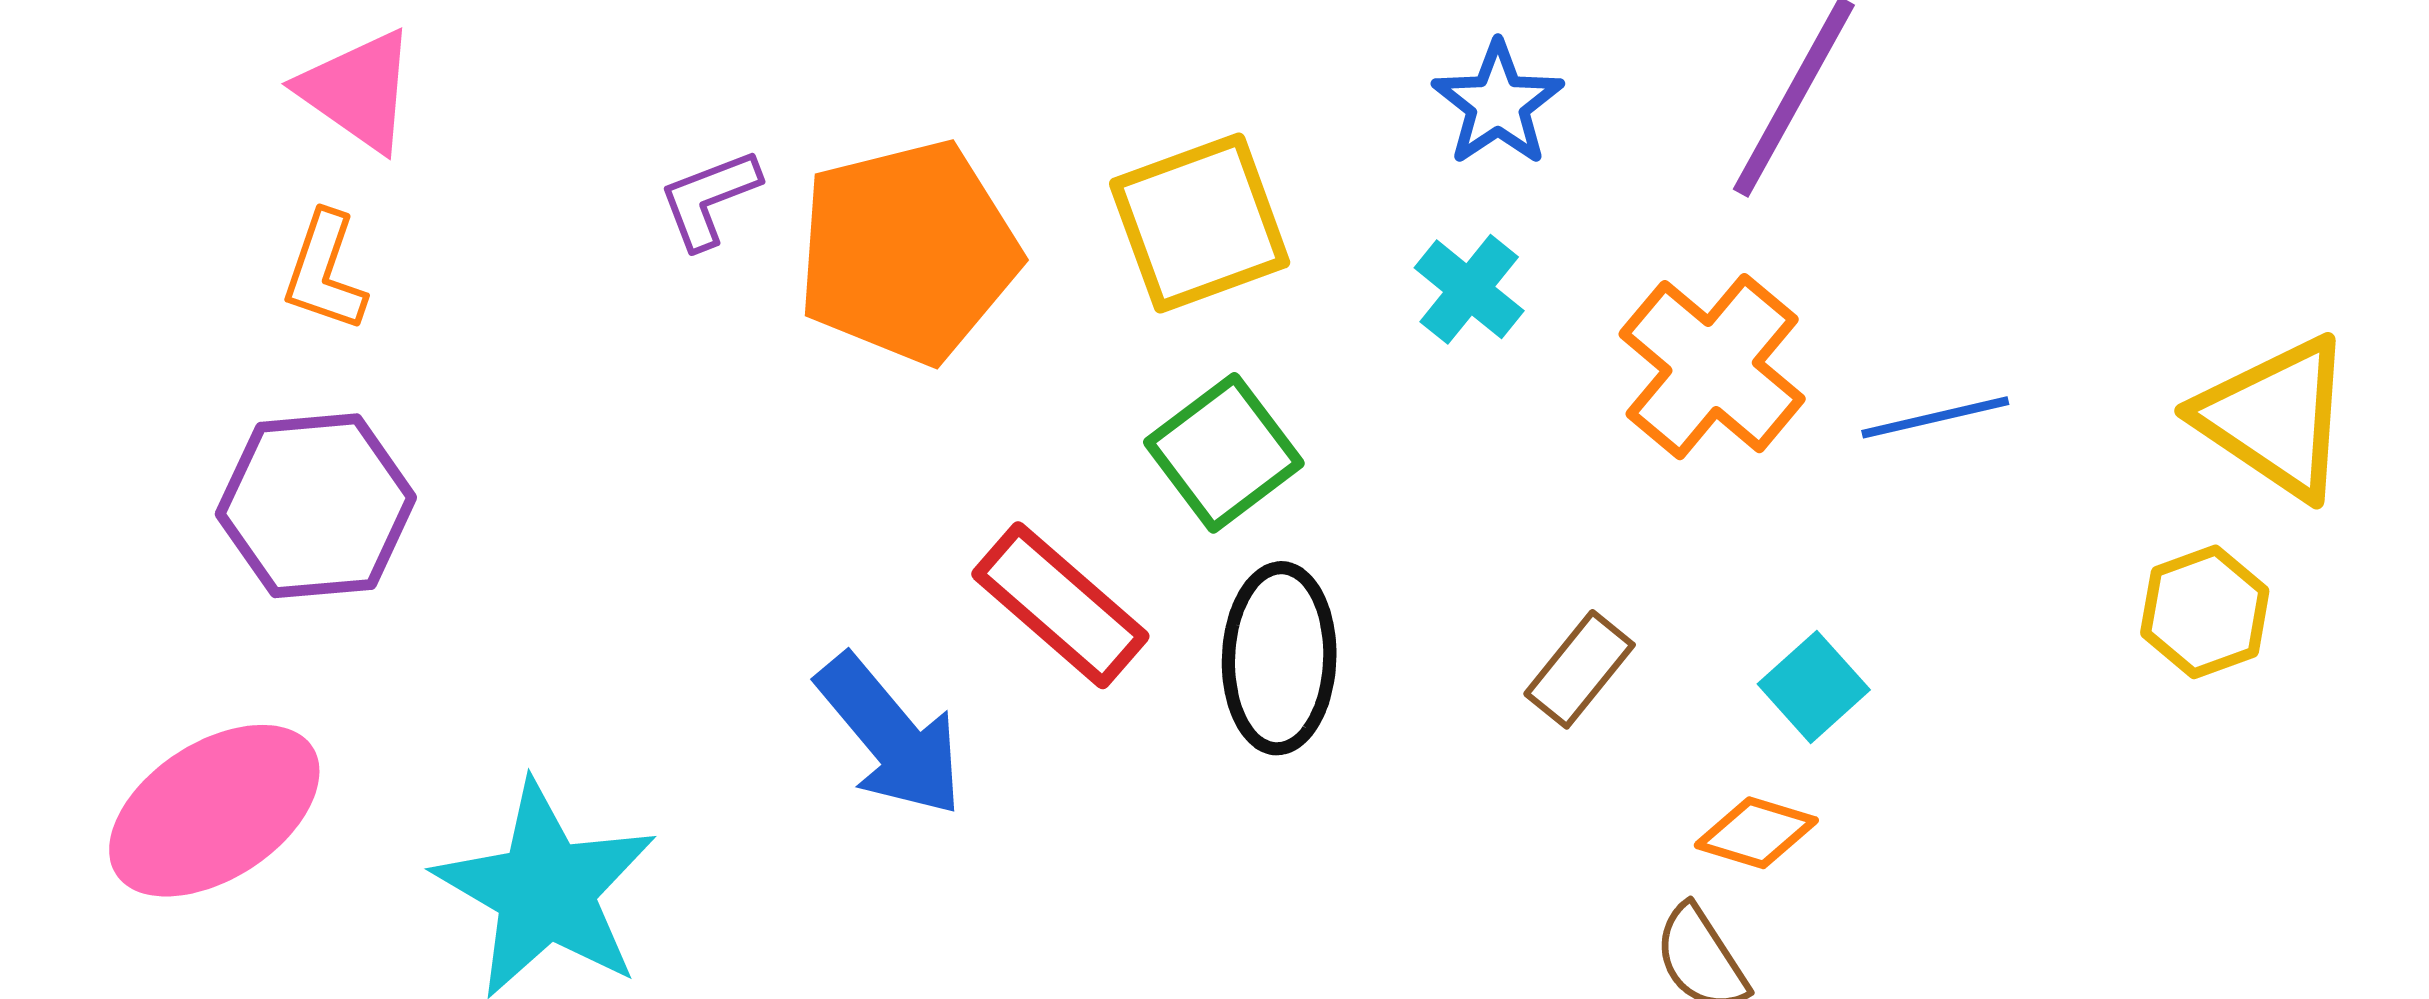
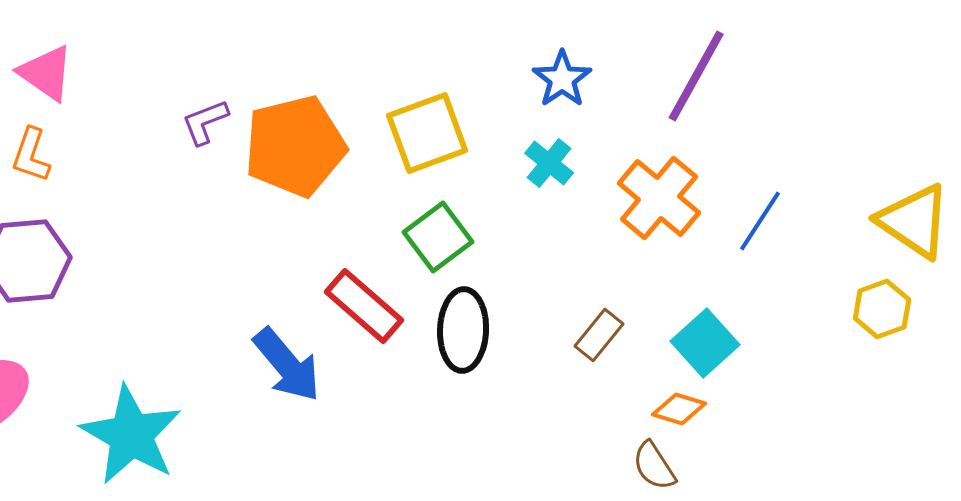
blue line: (1935, 417) -> (760, 221), turned -44
cyan square: (1814, 687) -> (705, 343), size x1.4

